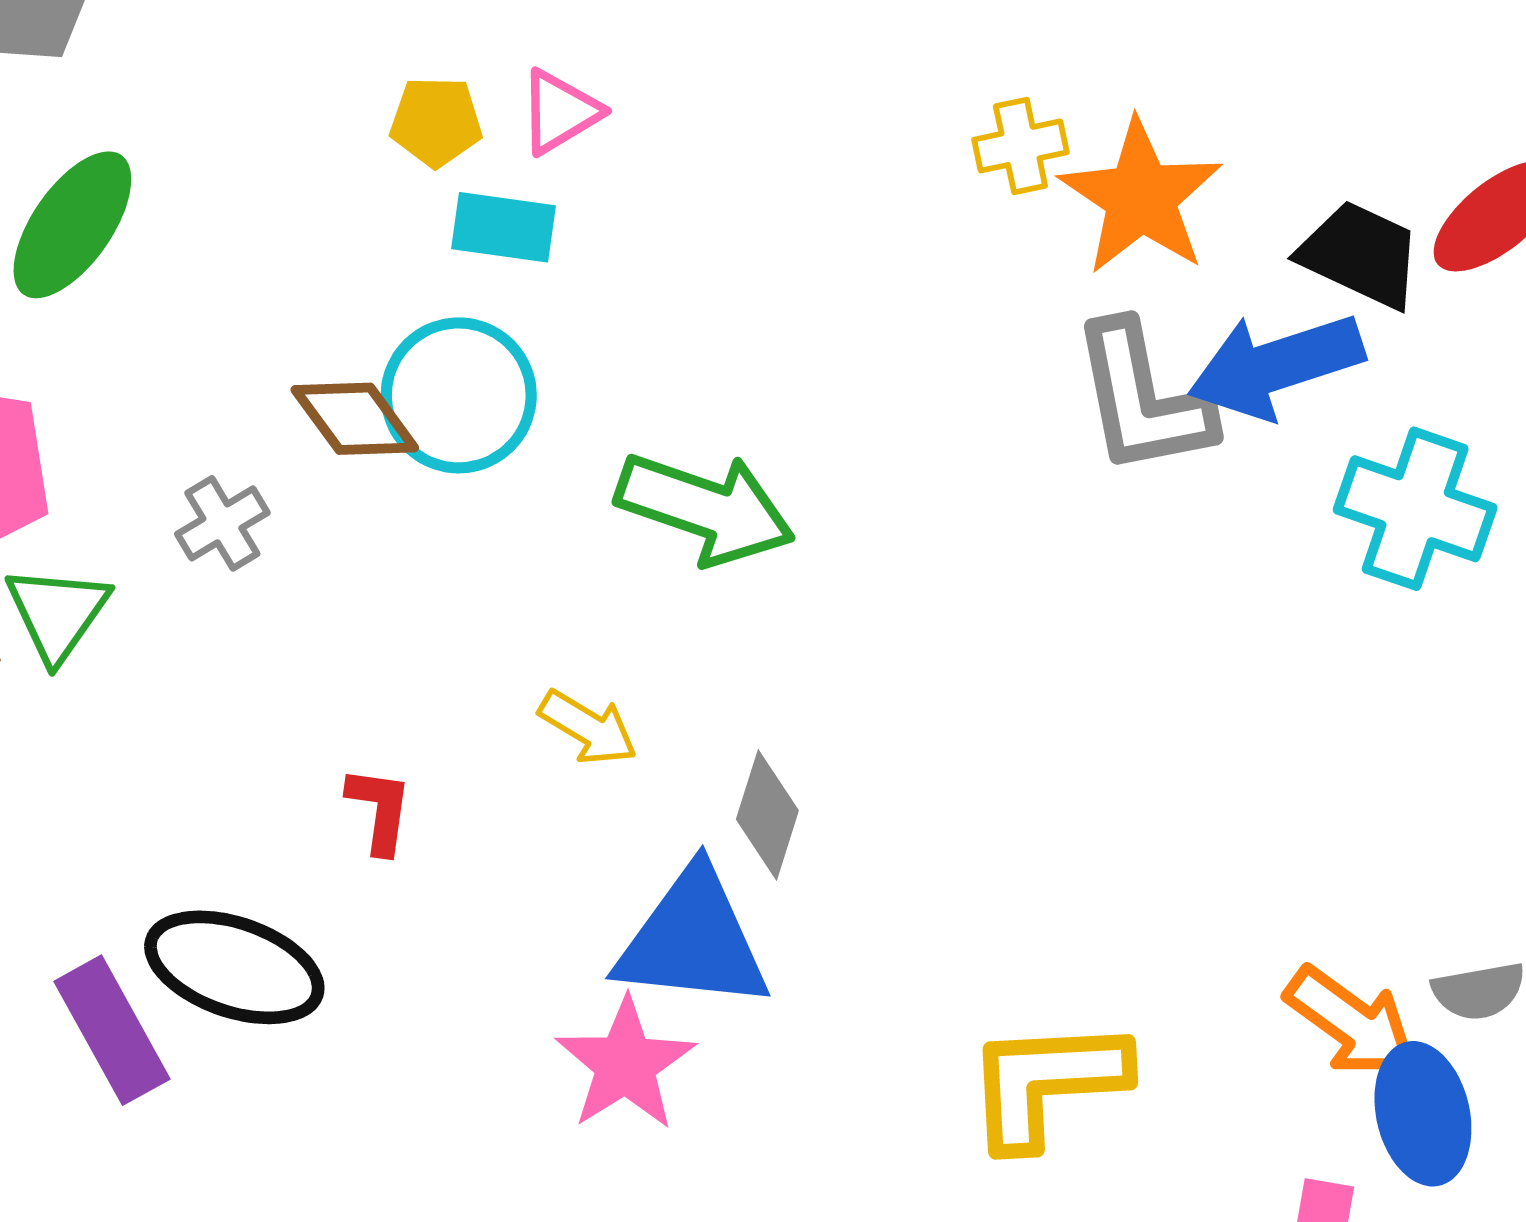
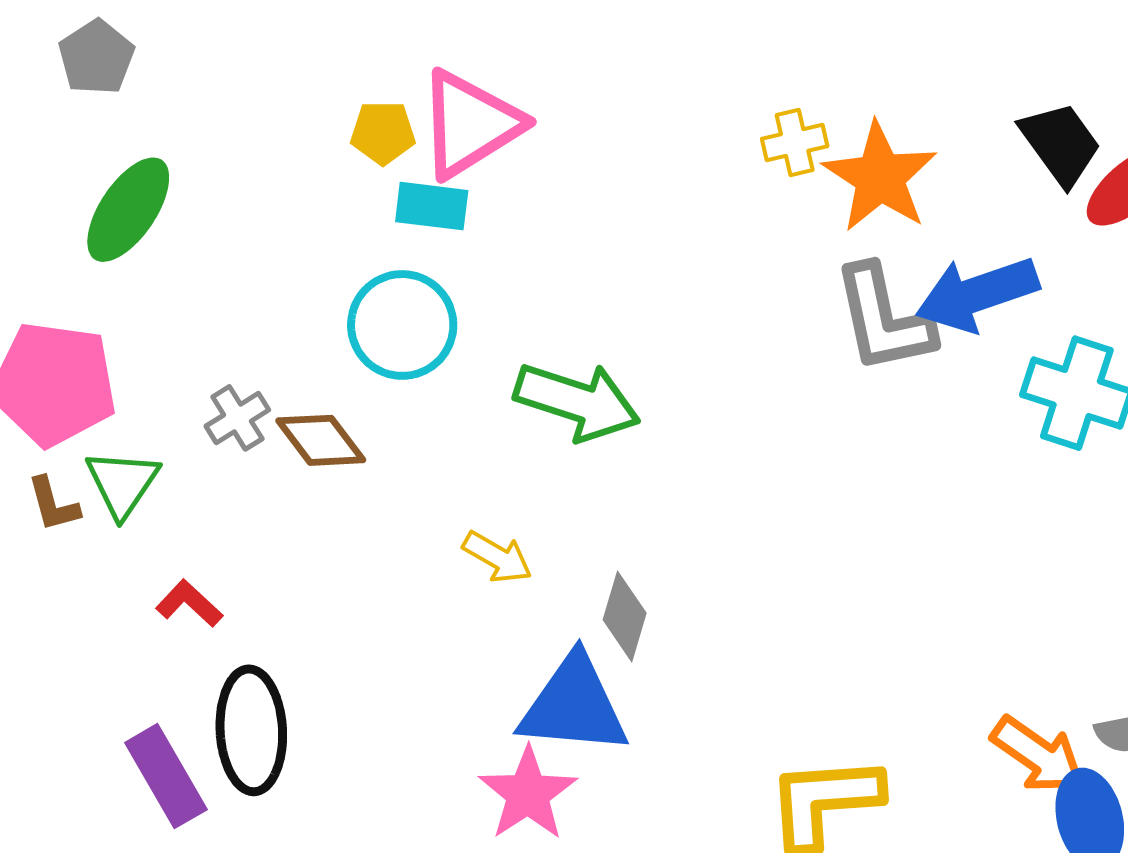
pink triangle: (560, 112) -> (470, 124), size x1.8
black trapezoid: (1360, 255) -> (1061, 144), moved, turned 30
brown diamond: (355, 419) -> (321, 440), moved
red L-shape: (379, 810) -> (189, 603), moved, turned -54
black ellipse: (234, 967) -> (251, 730), turned 69

